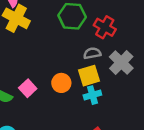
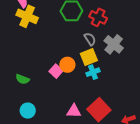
gray semicircle: (92, 53) -> (90, 39), turned 72
pink square: (28, 88) -> (56, 71), moved

